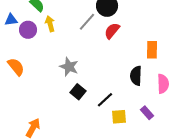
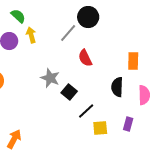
red semicircle: (112, 31) -> (85, 58), moved, turned -66
black square: (78, 92) -> (69, 92), moved
purple rectangle: (147, 113) -> (128, 124), turned 56

